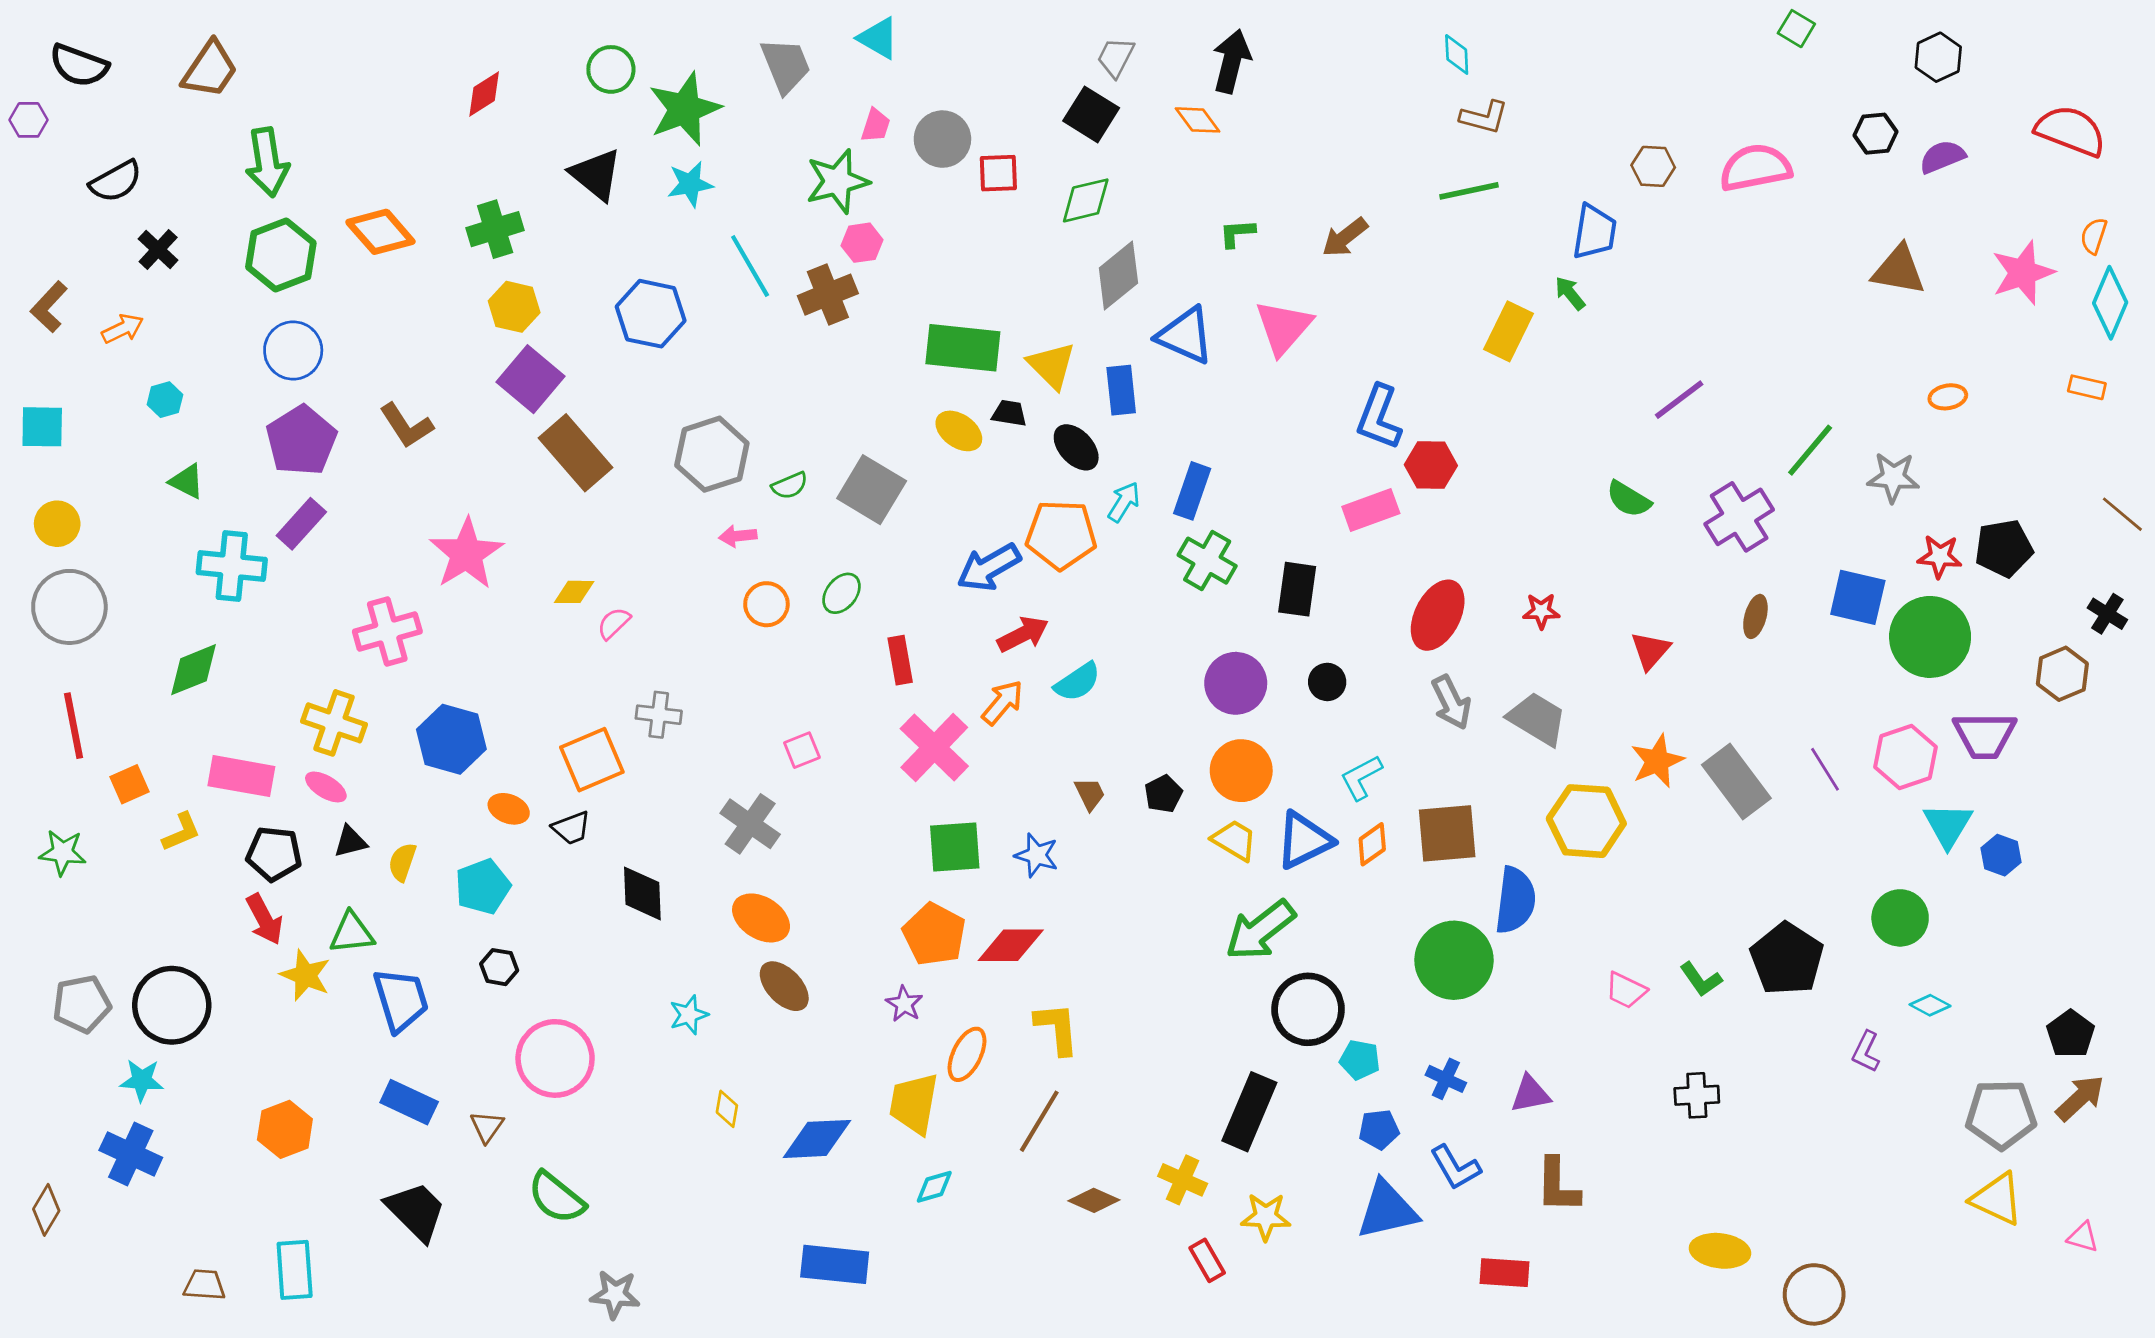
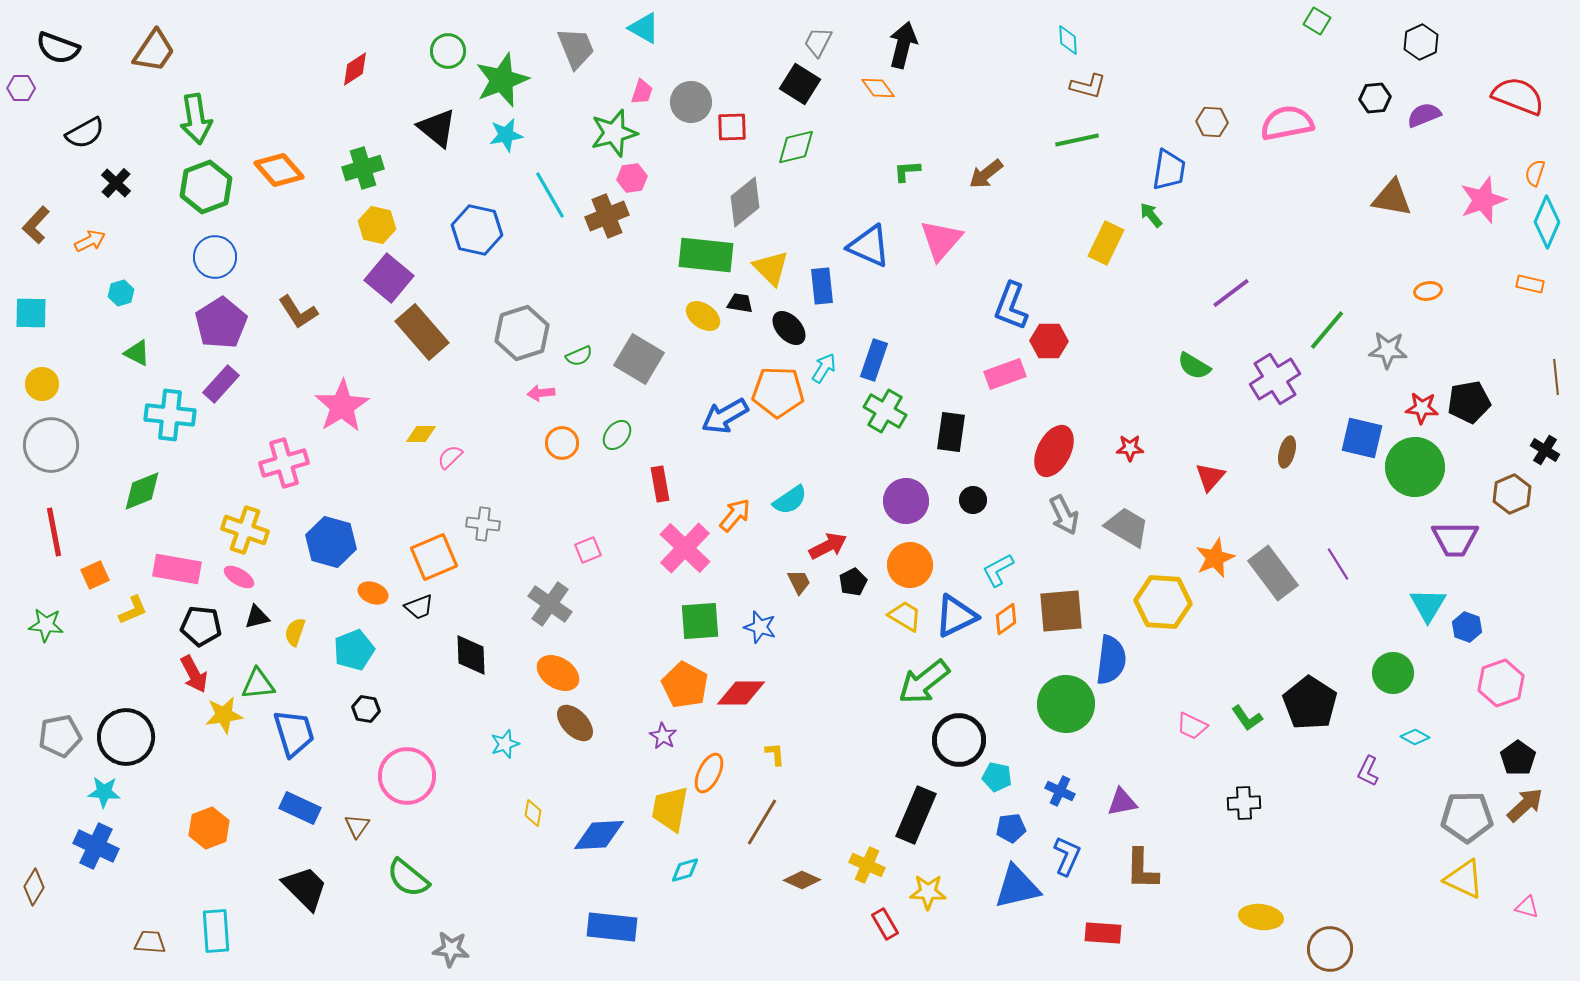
gray diamond: (1118, 275) -> (745, 202), moved
brown line: (2122, 514) -> (1556, 377), turned 44
red arrow: (1023, 634) -> (828, 546), moved
pink hexagon: (1906, 757) -> (1501, 683), moved
yellow star: (305, 975) -> (224, 715), turned -30
yellow L-shape: (1057, 1028) -> (775, 754), size x0.6
blue L-shape: (1455, 1168) -> (1067, 856), turned -126

